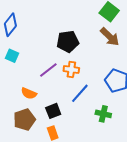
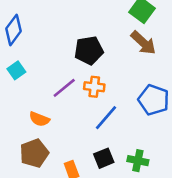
cyan square: (12, 56) -> (16, 70), turned 32
black square: (53, 111) -> (104, 158), moved
green cross: (103, 114) -> (138, 161), moved

